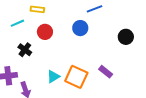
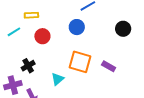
black cross: (25, 50) -> (28, 66), moved, turned 32
orange square: (76, 77) -> (80, 62), moved

